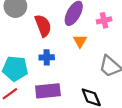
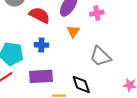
red semicircle: (43, 26) -> (40, 15), turned -45

